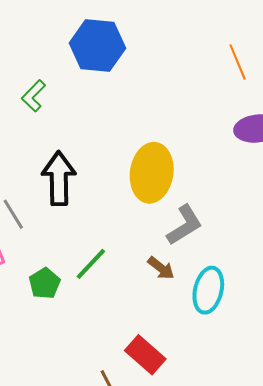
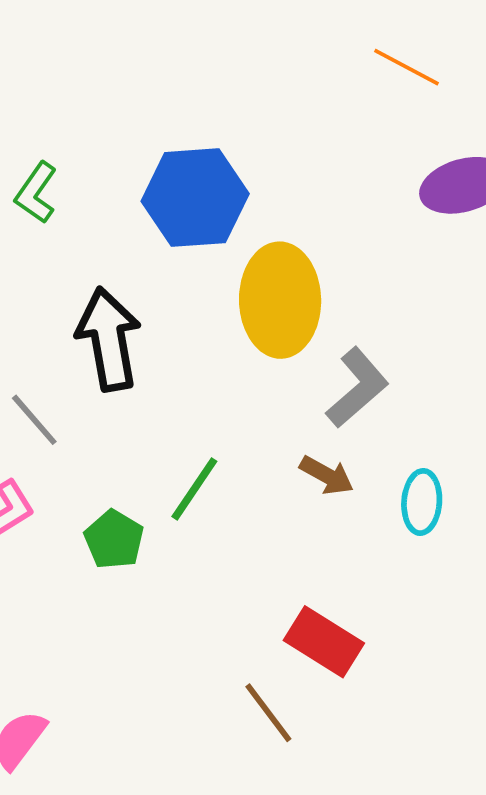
blue hexagon: (97, 46) -> (195, 198), moved
orange line: (238, 62) -> (407, 67), turned -30
cyan ellipse: (208, 290) -> (422, 502), size x0.7

